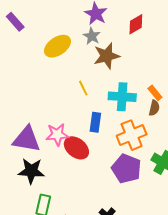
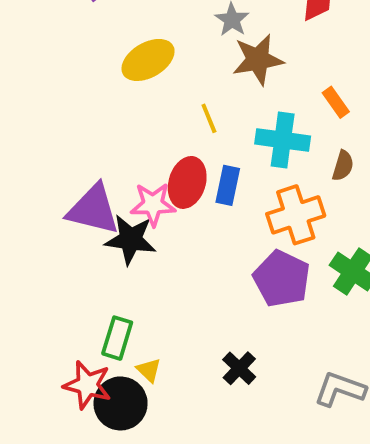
yellow ellipse: (58, 46) -> (148, 60), moved
orange rectangle: (155, 93) -> (336, 102), moved
red ellipse: (76, 148) -> (187, 182), moved, turned 65
black star: (31, 171) -> (131, 240), moved

